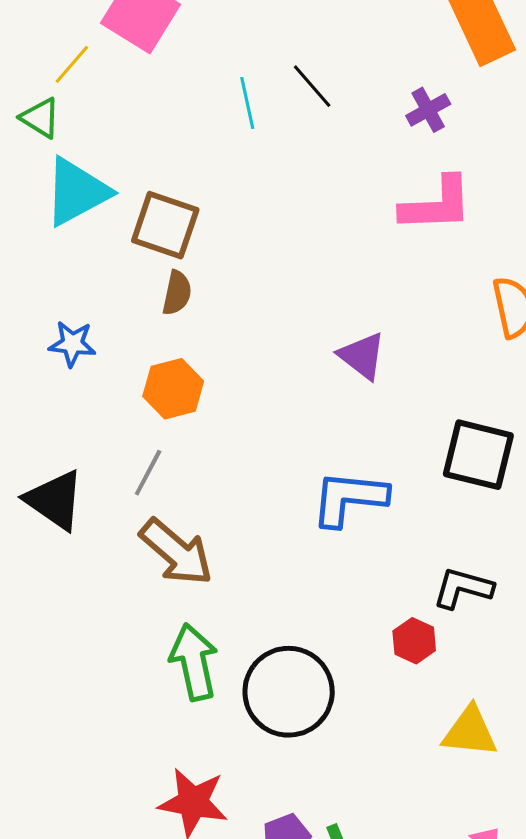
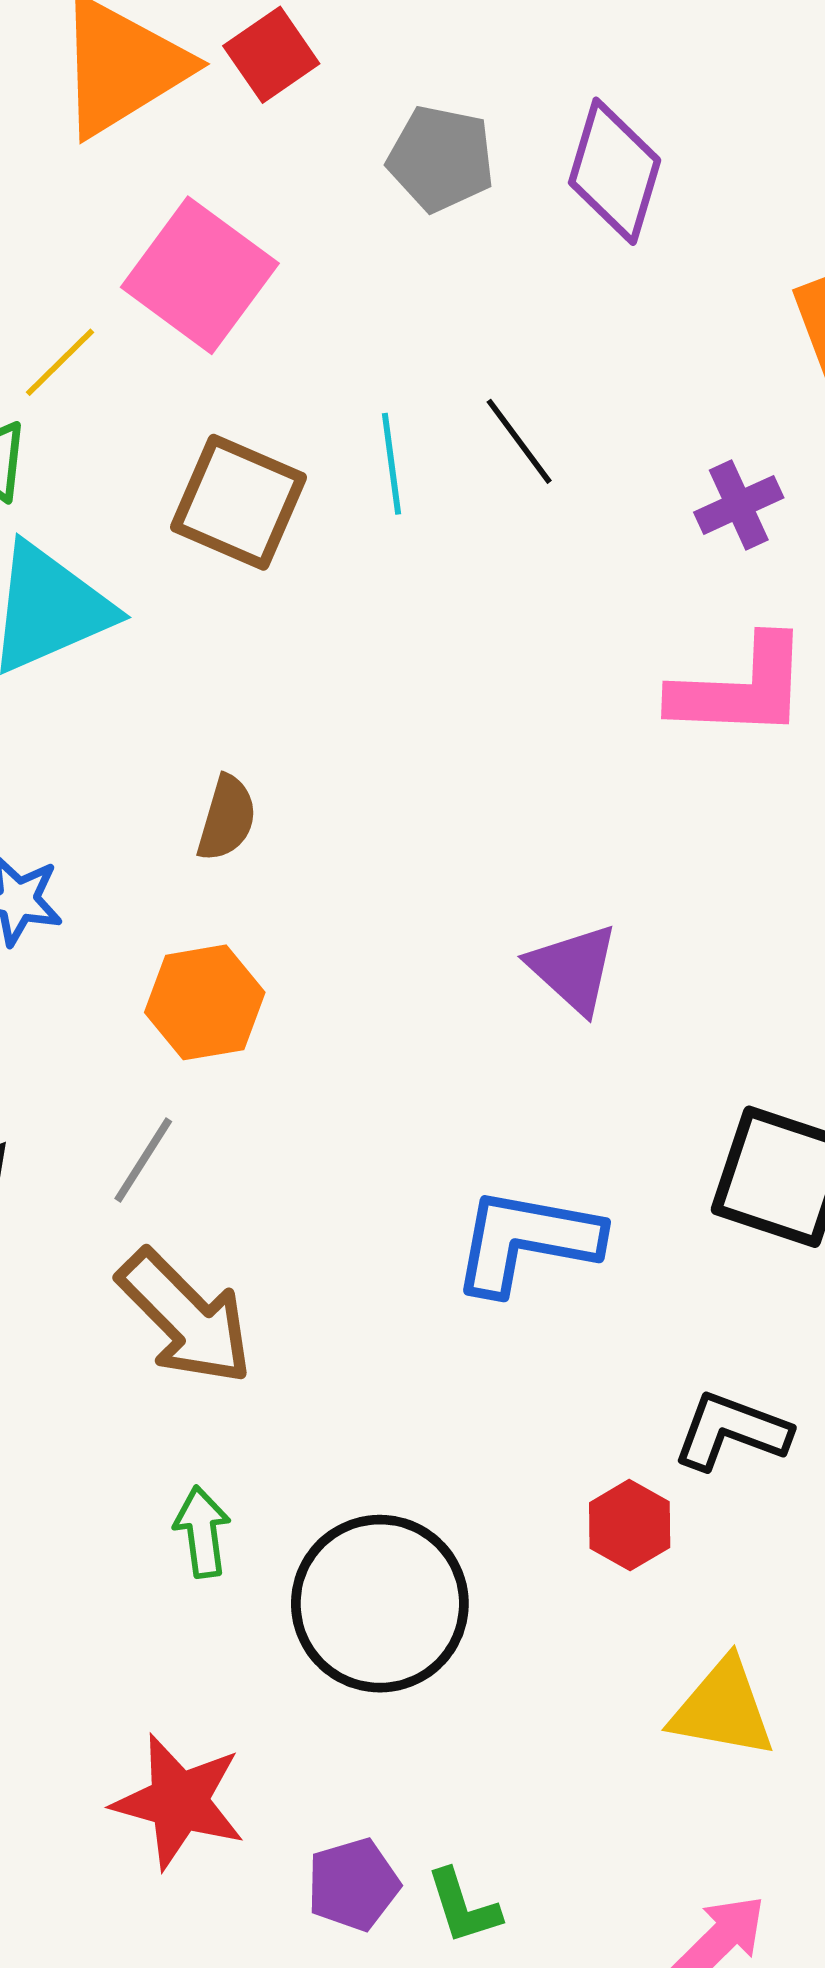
brown square: (165, 225) -> (239, 502), moved
green arrow: (194, 662) -> (202, 1532), size x0.6

